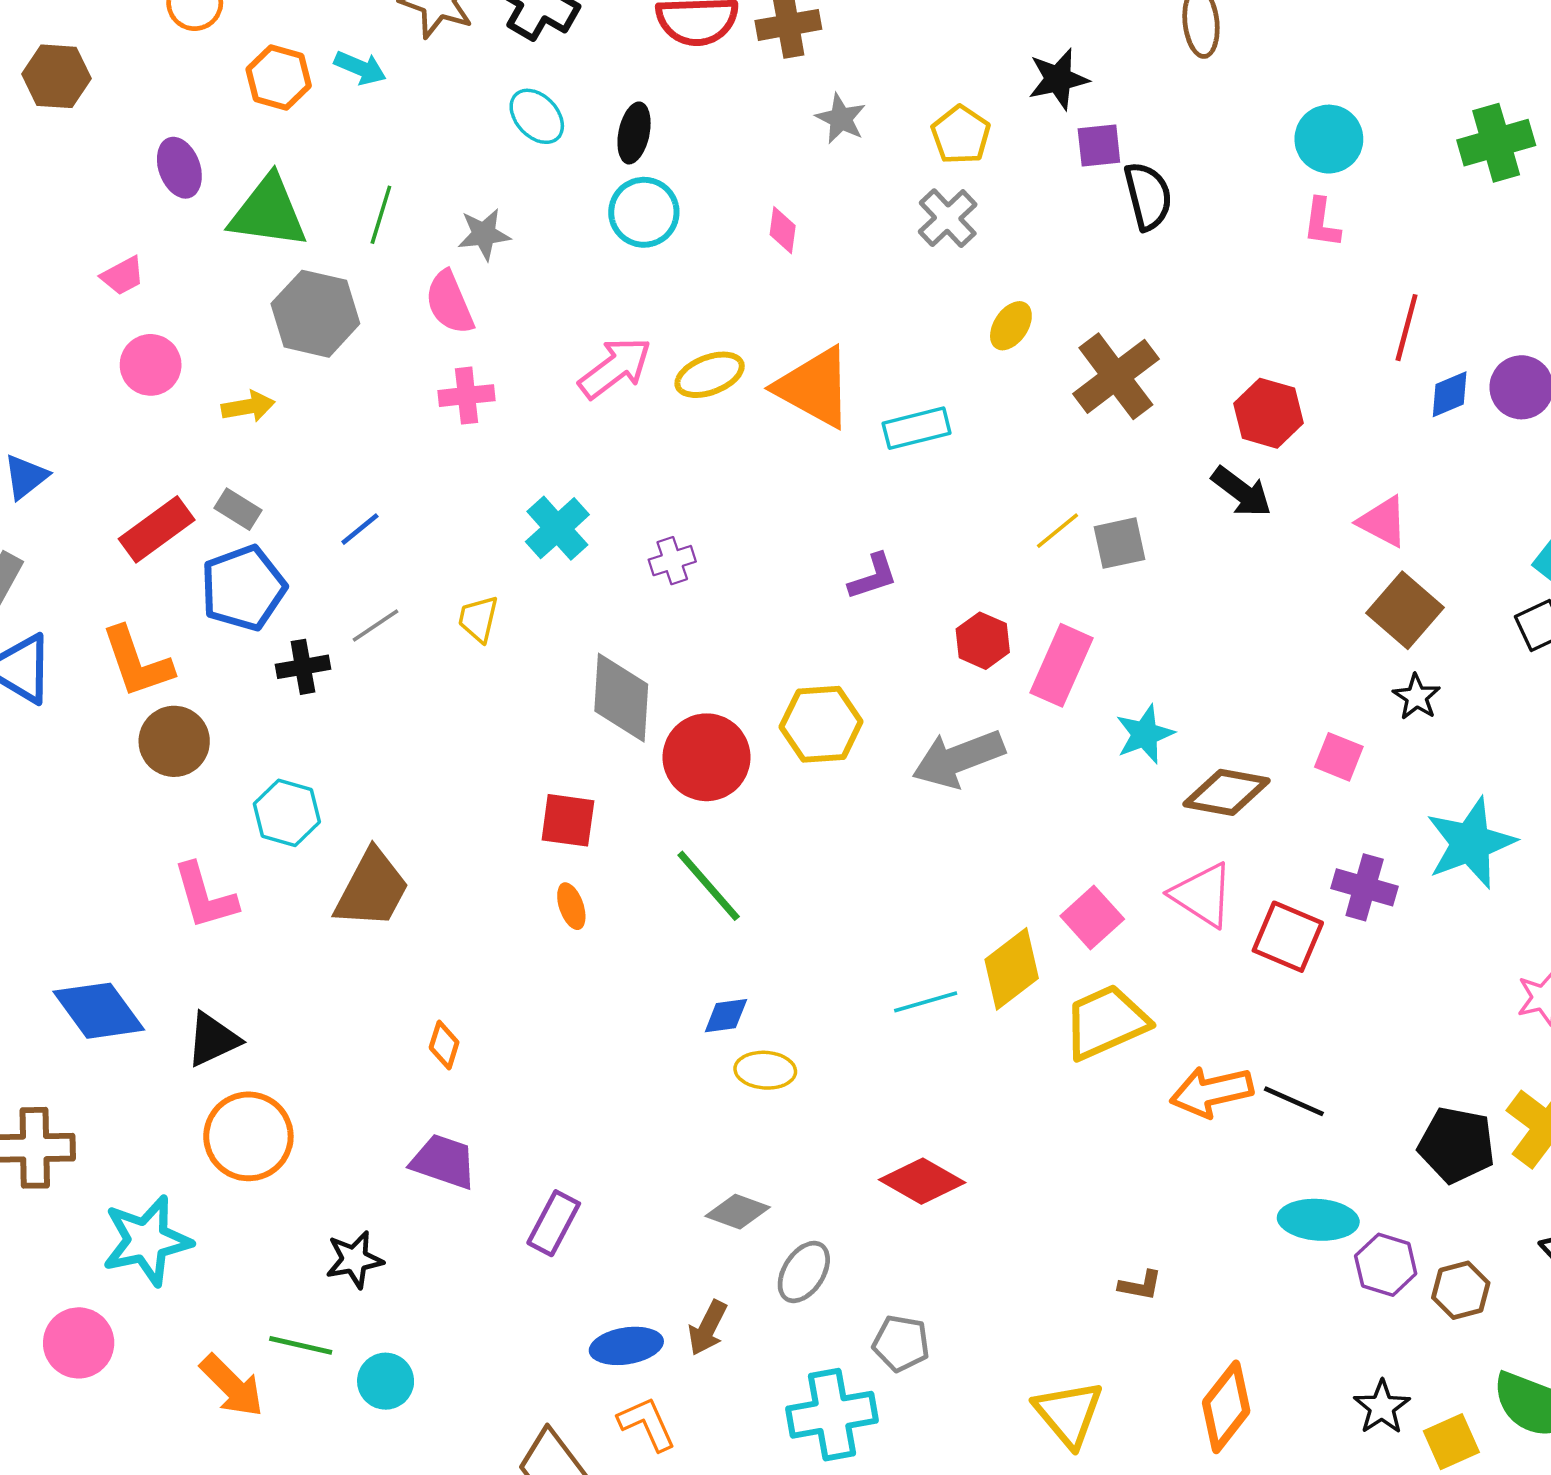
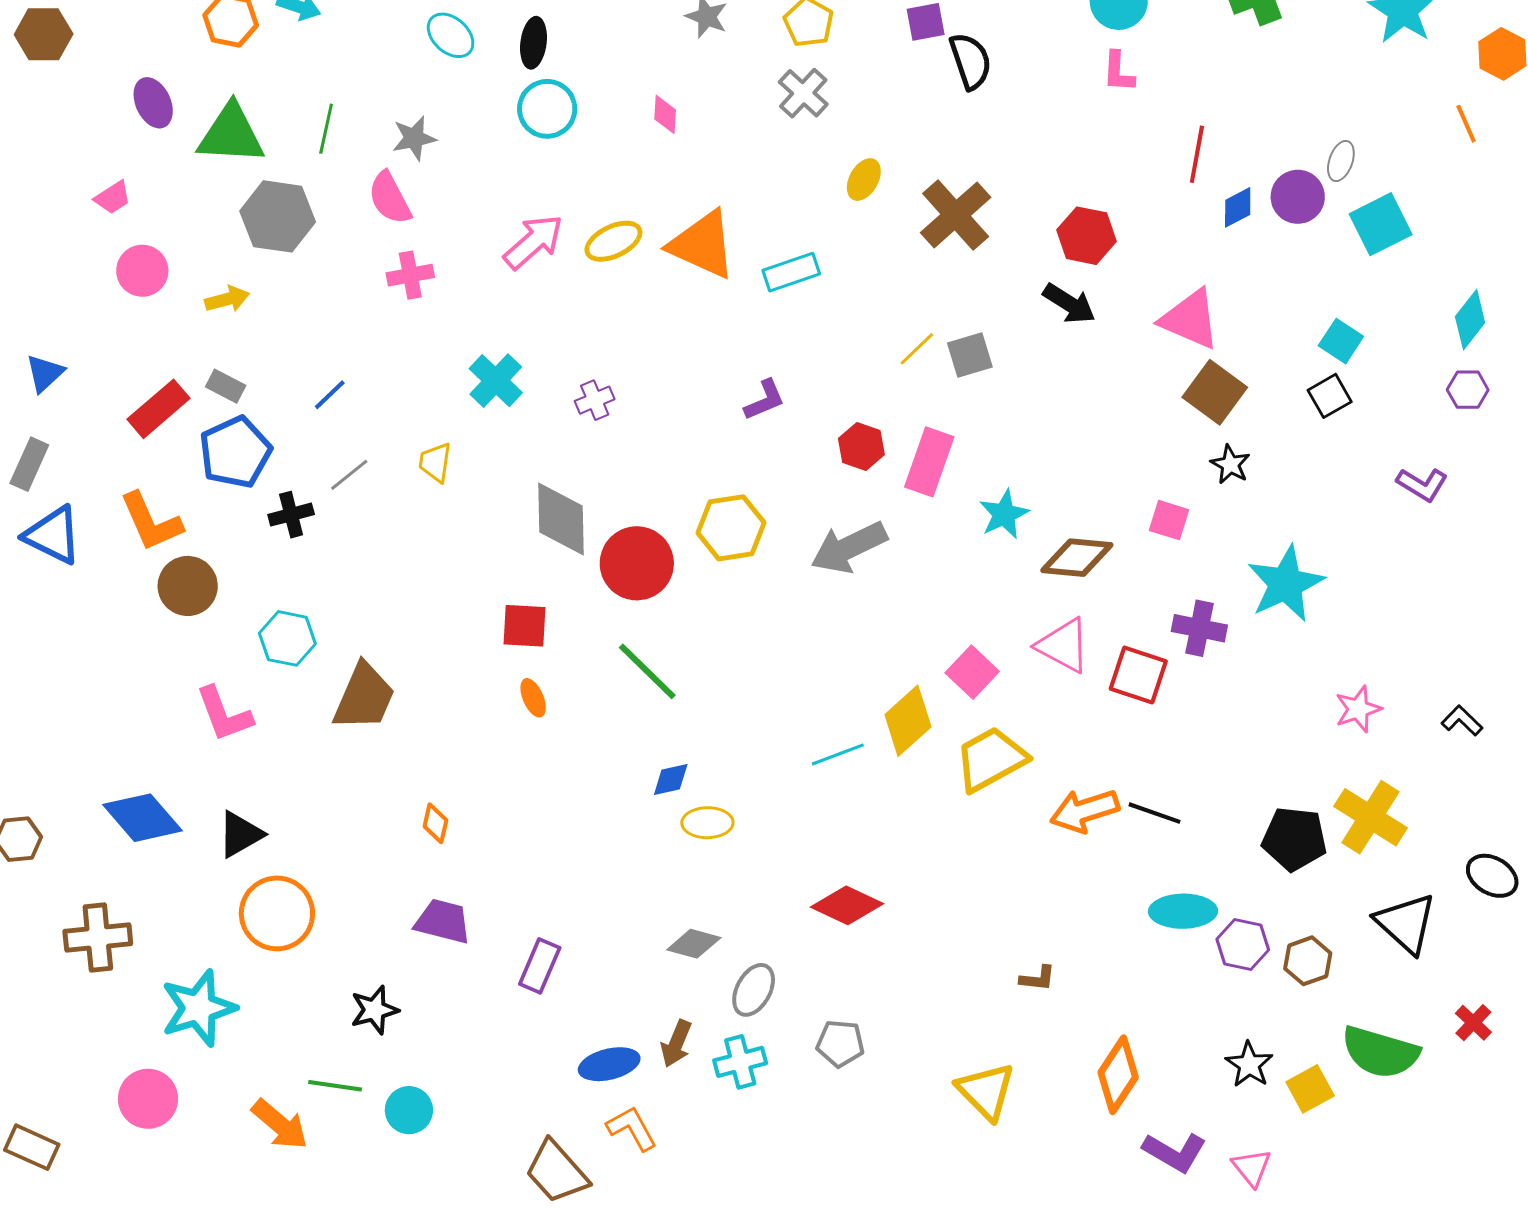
pink triangle: (1383, 522) -> (1190, 319), size x1.4
cyan cross: (832, 1415) -> (740, 1062), moved, size x0.7

